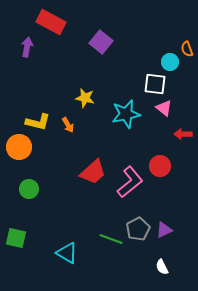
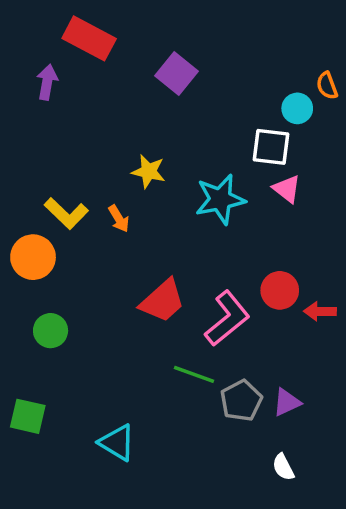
yellow L-shape: (38, 122) -> (66, 213), turned 30
red arrow: (183, 134) -> (320, 311), moved
green line: (111, 239) -> (194, 374), moved

